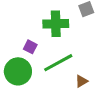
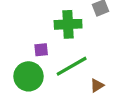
purple square: (30, 47) -> (41, 50), turned -32

